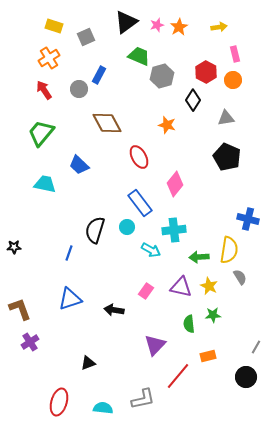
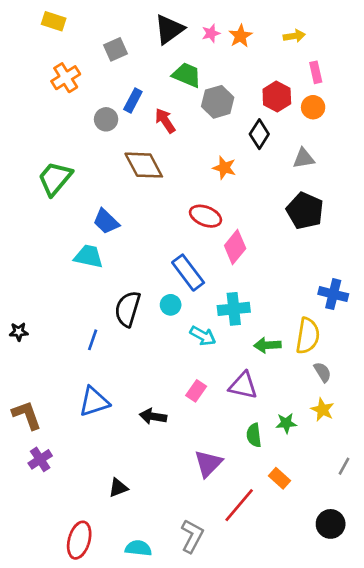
yellow rectangle: (54, 26) -> (54, 21), moved
red arrow: (44, 90) -> (165, 121), moved
red ellipse: (139, 157) -> (206, 216), moved, turned -40
cyan trapezoid: (45, 184) -> (89, 256), moved
yellow star: (209, 286) -> (322, 410), moved
orange rectangle: (208, 356) -> (279, 478), turned 56
black circle: (246, 377) -> (331, 524), moved
gray L-shape: (143, 399) -> (192, 536), turned -50

